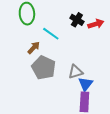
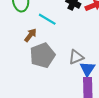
gray pentagon: (44, 68) -> (42, 55), turned 30

